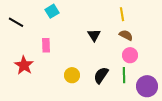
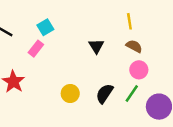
cyan square: (52, 11) -> (45, 27), moved
pink rectangle: (46, 45) -> (36, 49), moved, turned 40
green line: (124, 75) -> (132, 94), turned 35

